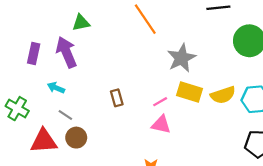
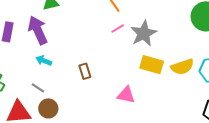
cyan arrow: (56, 88) -> (44, 61), moved
pink line: (160, 102) -> (118, 29), moved

